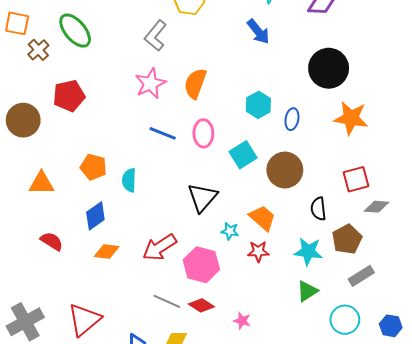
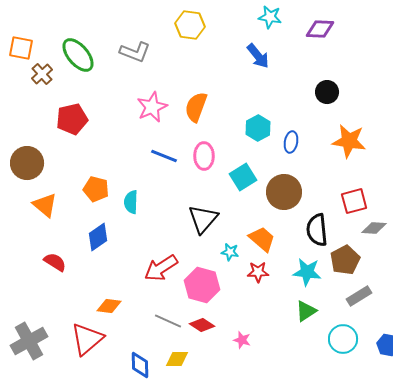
gray L-shape: (156, 36) -> (135, 52), moved, turned -108
black circle: (329, 68) -> (327, 92), size x0.6
brown circle: (23, 120) -> (27, 163), moved
orange triangle: (41, 183) -> (45, 205), turned 40
black semicircle: (318, 209) -> (317, 230), size x1.4
orange diamond: (107, 251) -> (109, 306), moved

